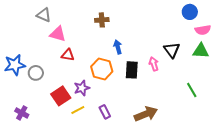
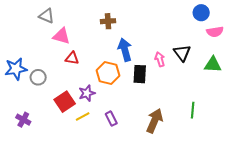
blue arrow: (118, 47) -> (125, 50), size x1.5
green triangle: (201, 51) -> (213, 65), moved
pink arrow: (154, 64) -> (160, 59), moved
green line: (192, 90) -> (193, 110), moved, turned 35
brown arrow: (146, 114) -> (155, 121), turned -45

